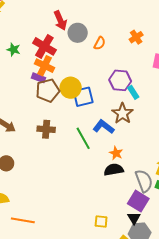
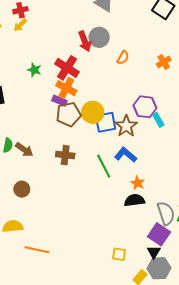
gray circle: (78, 33) -> (99, 37), moved
orange semicircle: (100, 43) -> (123, 58), moved
brown star: (123, 113) -> (126, 126), moved

